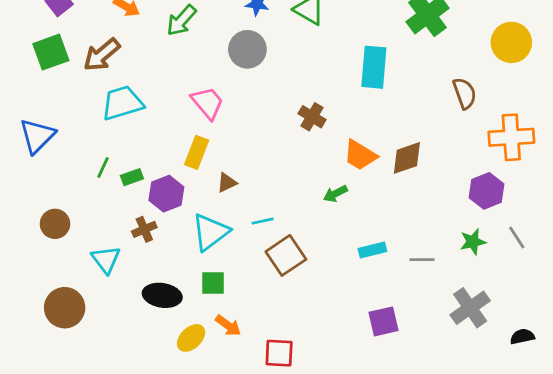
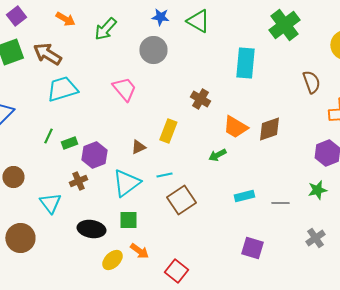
brown arrow: (102, 55) -> (47, 54), turned 72
yellow rectangle: (197, 152) -> (168, 131), moved
gray cross: (470, 308) -> (315, 238), size x0.7
purple square: (383, 321) -> (252, 248), turned 30
red square: (279, 353) -> (176, 271), turned 35

